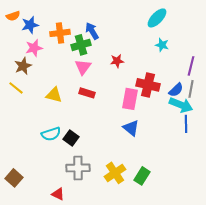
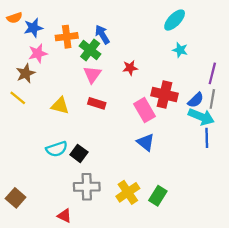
green cross: (81, 45) -> (90, 50), turned -36
pink rectangle: (130, 99) -> (145, 110), turned -40

